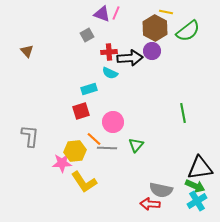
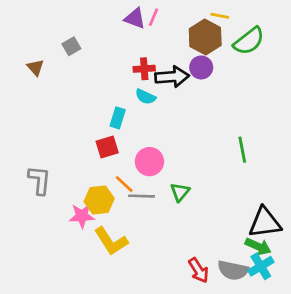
gray square: (87, 35) -> (71, 46), moved
cyan rectangle: (89, 89) -> (118, 118), turned -56
gray semicircle: (161, 190) -> (233, 270), moved
red arrow: (150, 204) -> (199, 270), turned -126

